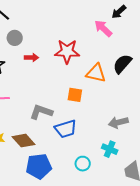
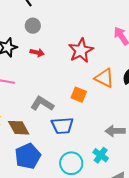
red star: (67, 51) -> (81, 50), turned 30
red arrow: (31, 58) -> (37, 52), moved
cyan circle: (83, 164) -> (71, 163), size x1.5
blue pentagon: (39, 166) -> (28, 156), turned -30

